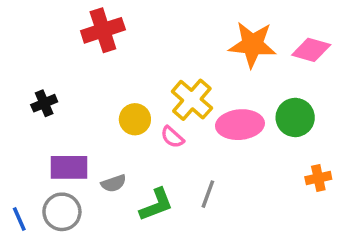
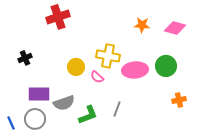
orange star: (252, 44) -> (142, 25), size x0.6
yellow cross: (192, 100) -> (108, 56), turned -30
gray semicircle: (114, 183) -> (64, 103), size x1.5

